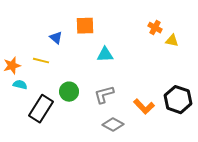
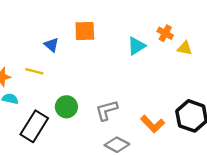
cyan triangle: (105, 55) -> (136, 46), moved, turned -30

